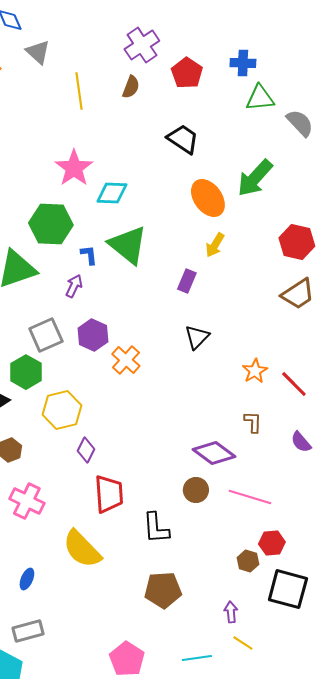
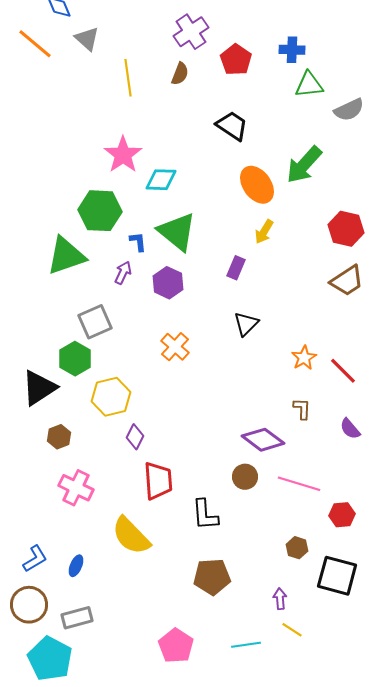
gray semicircle: (300, 123) -> (349, 110), turned 108
purple hexagon: (93, 335) -> (168, 283), moved
red hexagon: (272, 543) -> (342, 515), moved

